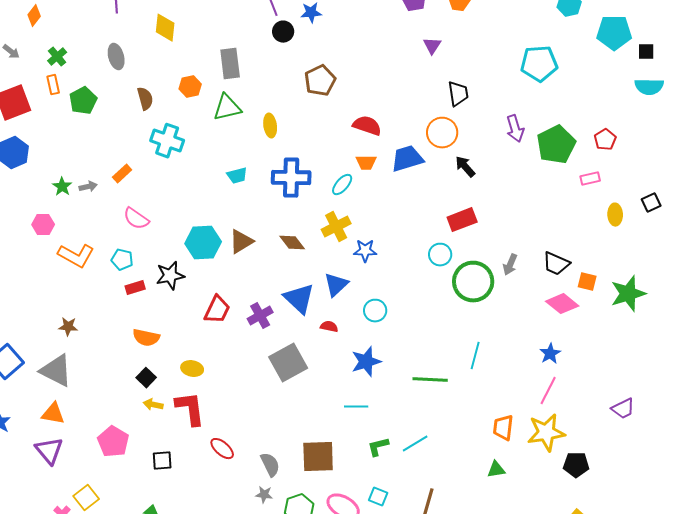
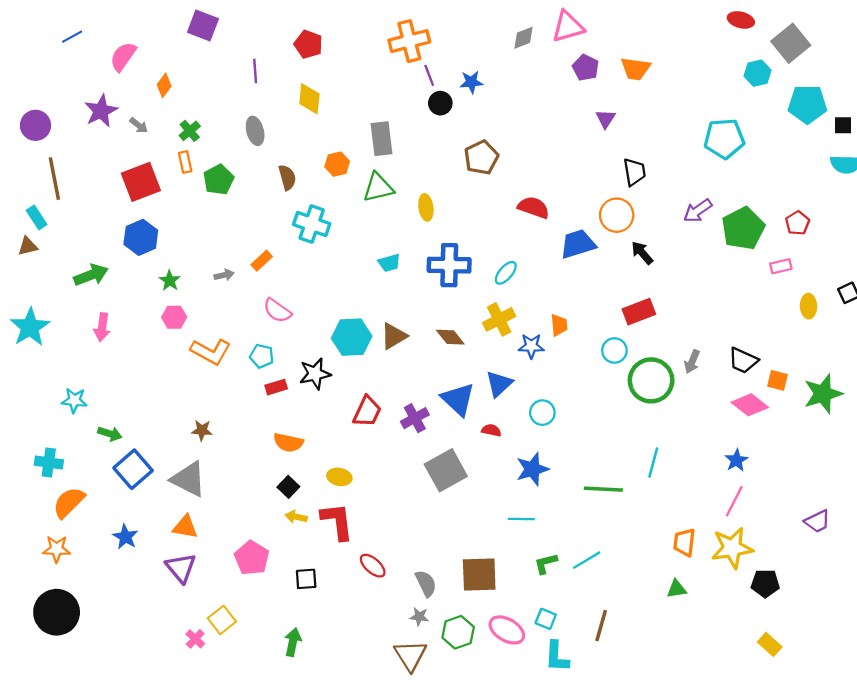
purple arrow: (515, 129) -> (698, 211), turned 72
orange trapezoid: (366, 163) -> (559, 325), moved, turned -95
green star: (62, 187) -> (170, 281), moved

